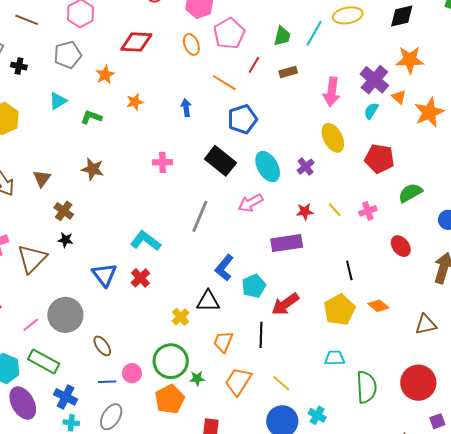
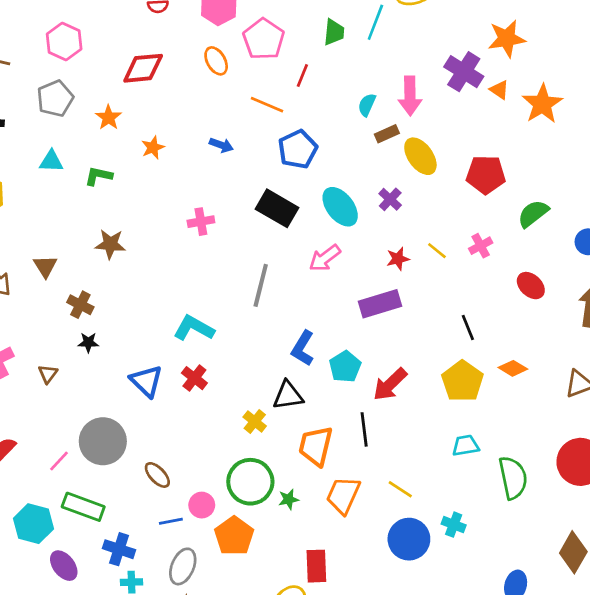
brown rectangle: (288, 72) -> (387, 134), moved
cyan triangle: (58, 101) -> (51, 161), turned 42
blue arrow: (186, 108) -> (221, 145), turned 126
cyan semicircle: (371, 111) -> (367, 105), moved
brown triangle: (32, 259) -> (48, 374), size x0.5
orange trapezoid: (223, 342) -> (316, 446), size x1.4
orange pentagon: (170, 399) -> (234, 536), moved
purple ellipse: (23, 403) -> (64, 566), size x0.7

